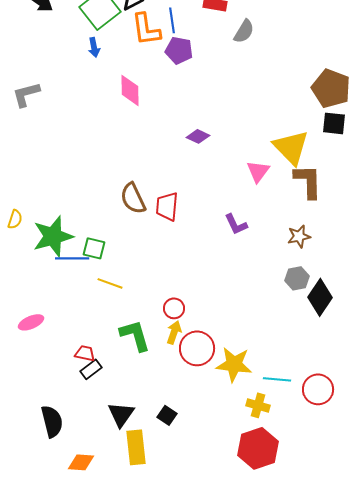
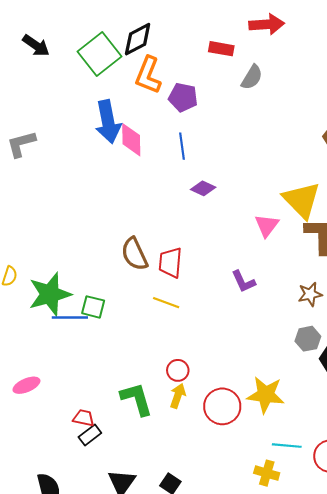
blue line: (172, 20) -> (182, 146), moved
orange L-shape: (146, 29) -> (148, 75), turned 30
blue arrow: (94, 47) -> (108, 122), moved, size x2.0
yellow line: (110, 283) -> (166, 303), moved
red circle: (197, 348) -> (222, 406), moved
yellow star: (234, 364) -> (266, 395), moved

